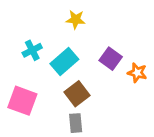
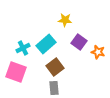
yellow star: (76, 19) -> (65, 20), moved
cyan cross: (32, 50) -> (23, 48), moved

